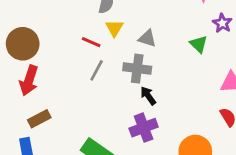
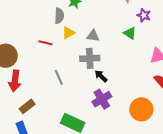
yellow triangle: (114, 28) -> (68, 33), turned 40
red line: (91, 42) -> (45, 43), moved
gray line: (97, 70) -> (59, 77), moved, turned -42

